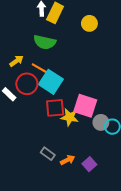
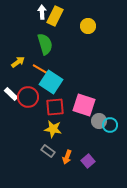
green semicircle: (45, 42) -> (45, 44), turned -120
red circle: (27, 84) -> (28, 97), moved
yellow star: (70, 117) -> (53, 129), moved
orange arrow: (68, 160) -> (67, 157), turned 136

